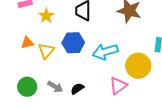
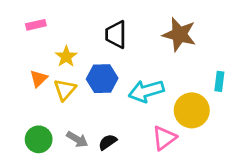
yellow star: (46, 16) -> (66, 57), moved
orange triangle: (27, 43) -> (39, 79), turned -32

